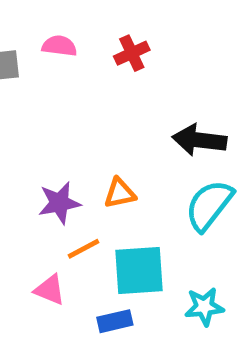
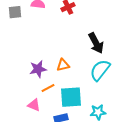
black arrow: (199, 140) -> (96, 43), turned -125

